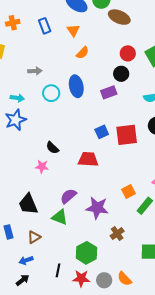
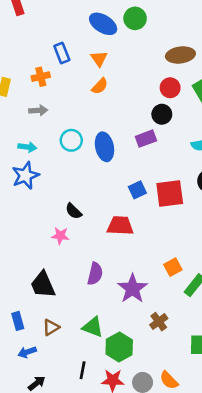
brown ellipse: (119, 17) -> (180, 55), moved, turned -30
orange cross: (13, 23) -> (41, 77), moved
orange semicircle: (82, 53) -> (100, 86), moved
gray arrow: (35, 71) -> (38, 110), moved
blue ellipse: (76, 86) -> (105, 147), moved
purple semicircle: (68, 196) -> (95, 274), turned 144
purple star: (97, 208) -> (133, 289), turned 30
green triangle: (60, 217) -> (93, 327), moved
blue arrow: (26, 260) -> (27, 352), moved

